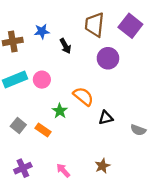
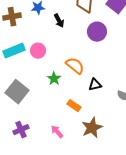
gray square: (18, 126) -> (17, 92), size x1.6
orange rectangle: (43, 130) -> (74, 106), moved
brown star: (102, 166) -> (92, 128), size x1.5

